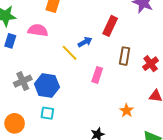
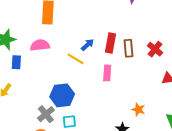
red rectangle: (110, 26) -> (110, 43), moved
gray cross: (23, 81) -> (46, 114), moved
orange star: (127, 111) -> (138, 109), moved

